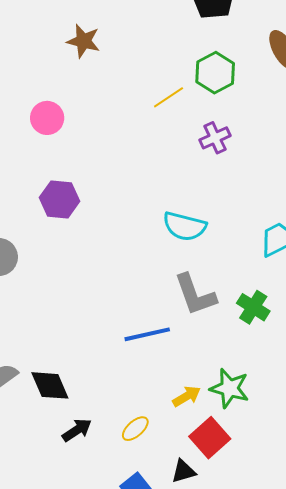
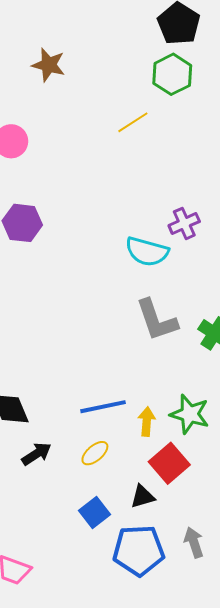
green hexagon: (215, 73) -> (172, 74), moved
purple cross: (215, 138) -> (184, 223), moved
blue line: (147, 334) -> (103, 407), moved
yellow arrow: (187, 396) -> (147, 422), turned -56

